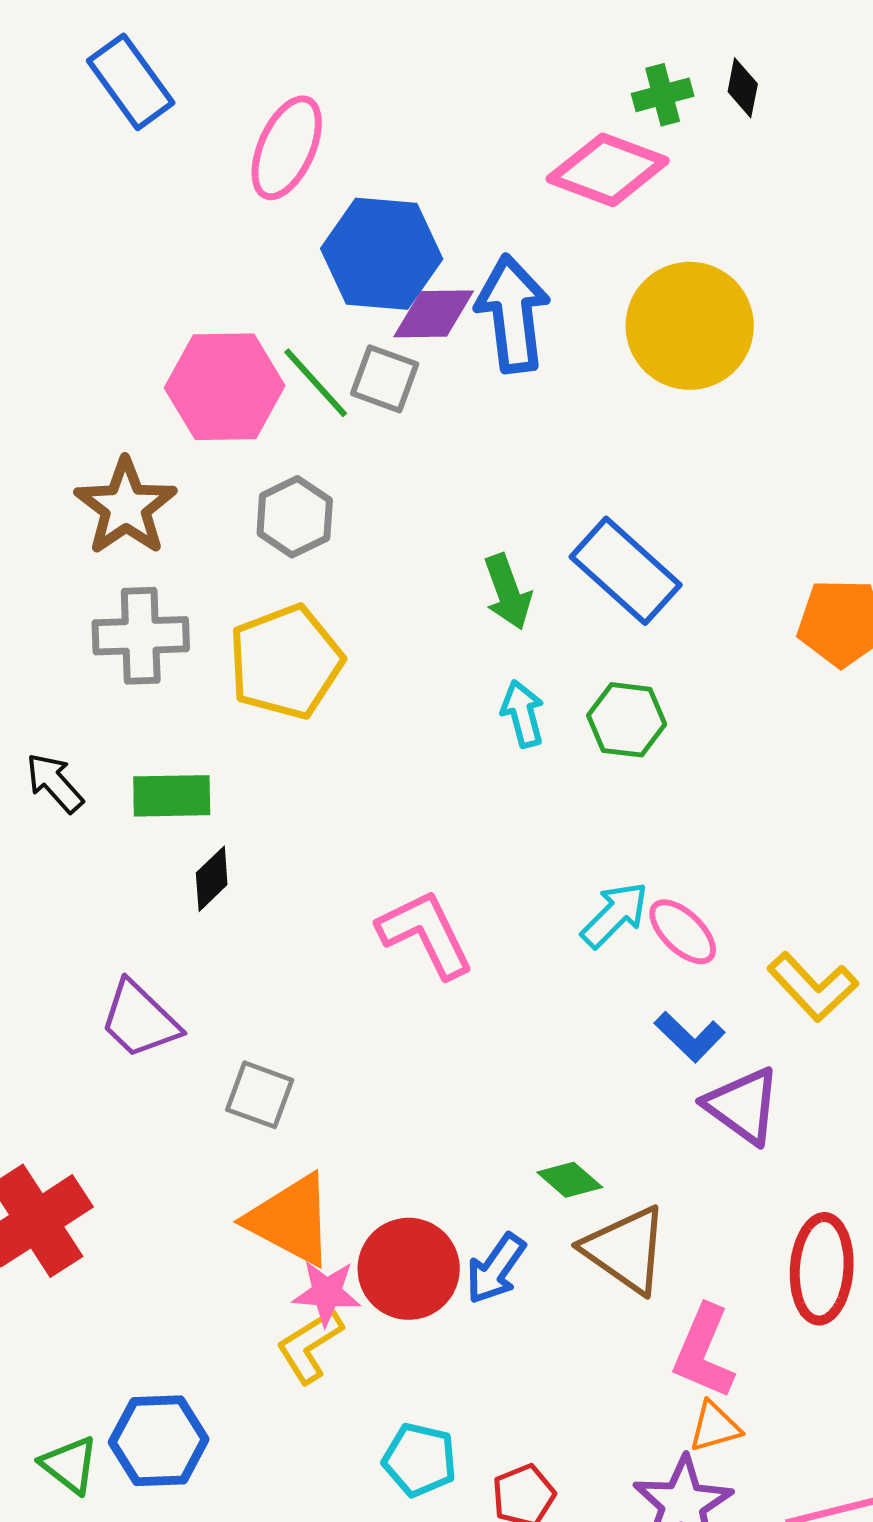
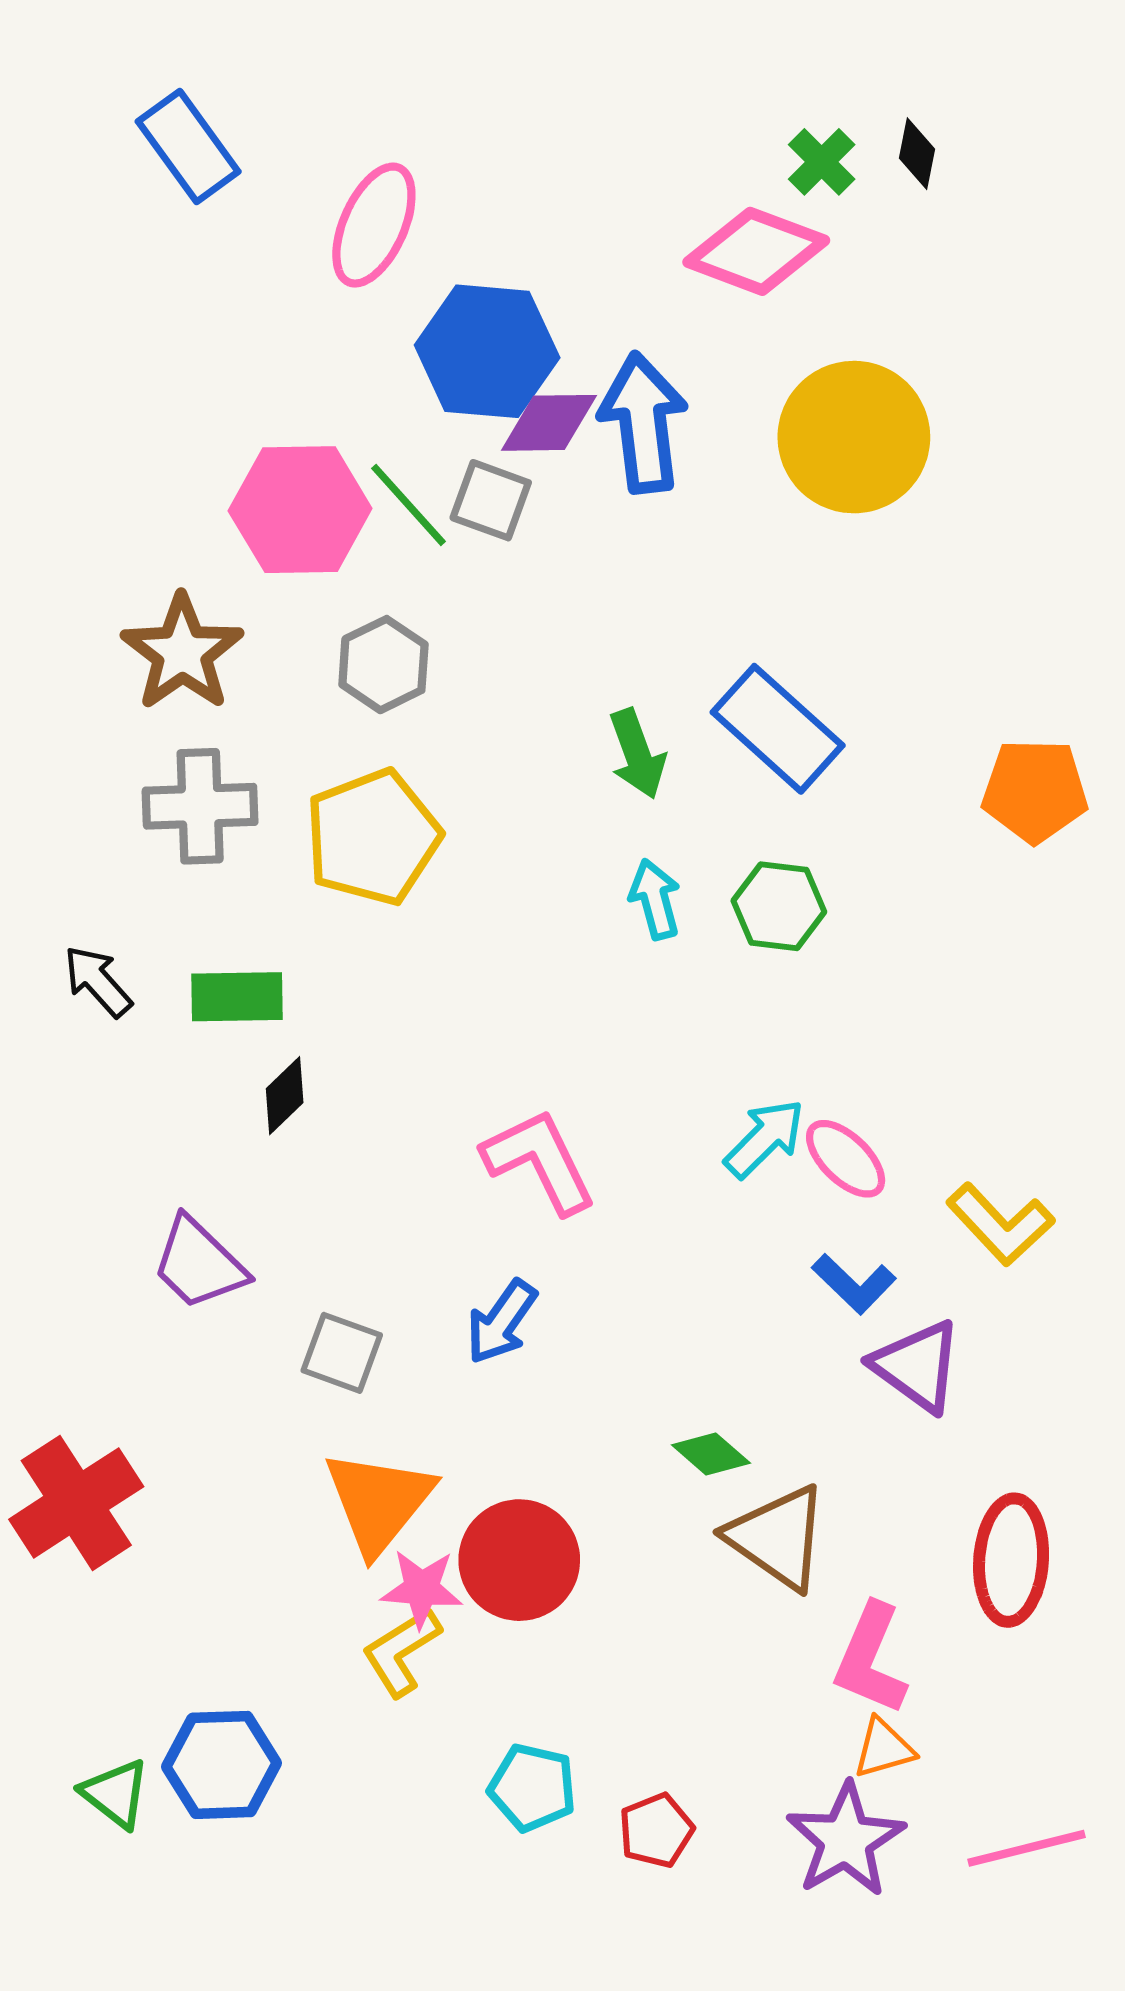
green cross: (663, 95) -> (822, 162), turned -30
orange triangle: (291, 1220) -> (379, 1502), turned 41
blue arrow: (496, 1269) -> (501, 1322), moved

